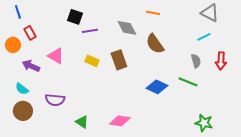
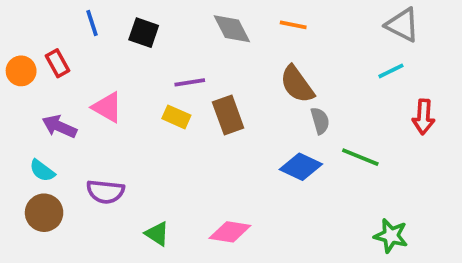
blue line: (18, 12) -> (92, 23), moved
gray diamond: (127, 28) -> (232, 29), moved
purple line: (90, 31) -> (190, 82), moved
orange circle: (13, 45) -> (21, 71), moved
gray semicircle: (196, 61) -> (320, 121), moved

